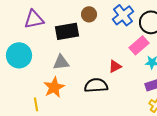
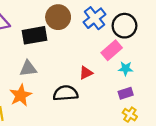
brown circle: (89, 14) -> (58, 17), size x1.5

